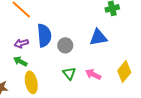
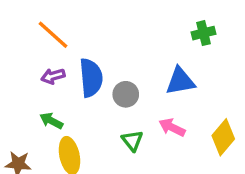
purple arrow: (21, 43) -> (53, 76), moved
pink arrow: (93, 74) -> (172, 127), moved

